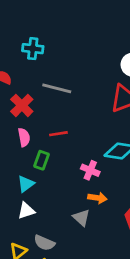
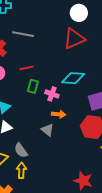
green rectangle: (42, 160) -> (33, 86), moved
gray semicircle: (44, 243) -> (21, 150), turned 35

